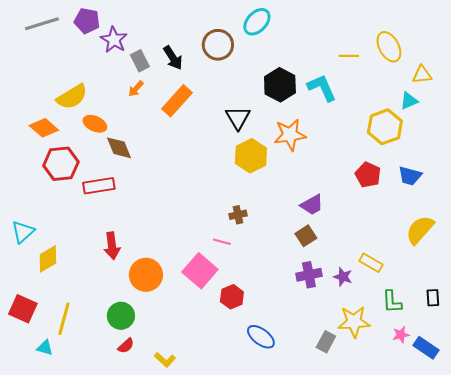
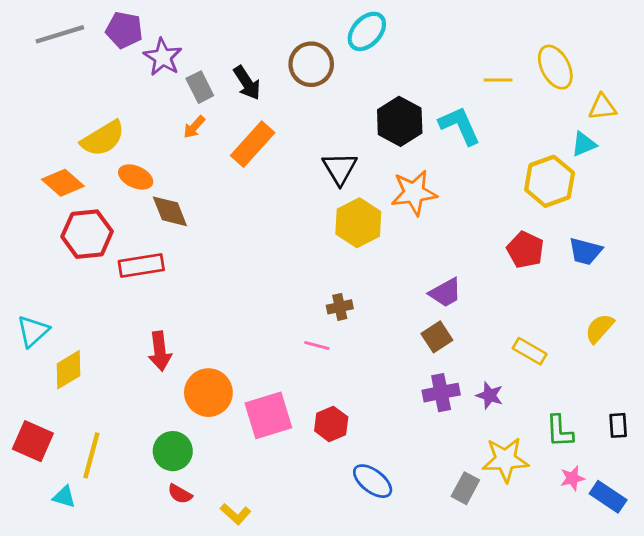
yellow semicircle: (420, 230) -> (600, 328), size x0.7
yellow rectangle: (371, 263) -> (530, 351), moved
pink square: (200, 271) -> (268, 415), moved, turned 32
red semicircle: (126, 346) -> (180, 494), turned 72

